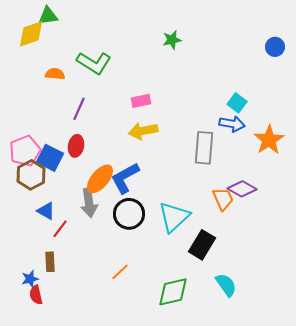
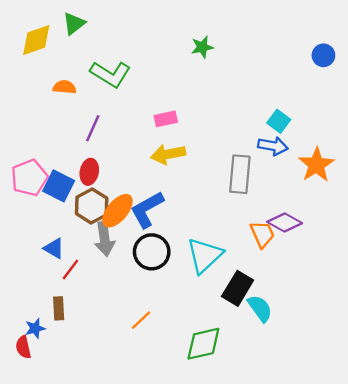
green triangle: (48, 16) -> (74, 24), moved, turned -30
brown hexagon: (31, 175) -> (92, 206), moved
cyan semicircle: (226, 285) -> (260, 308), moved
red semicircle: (36, 295) -> (23, 347), moved

